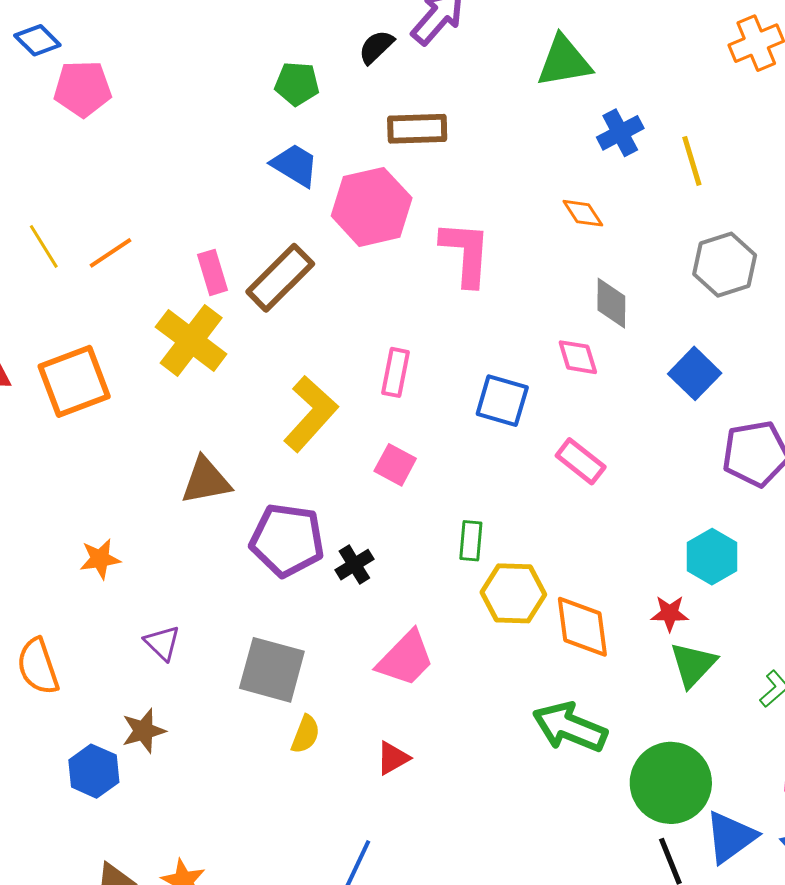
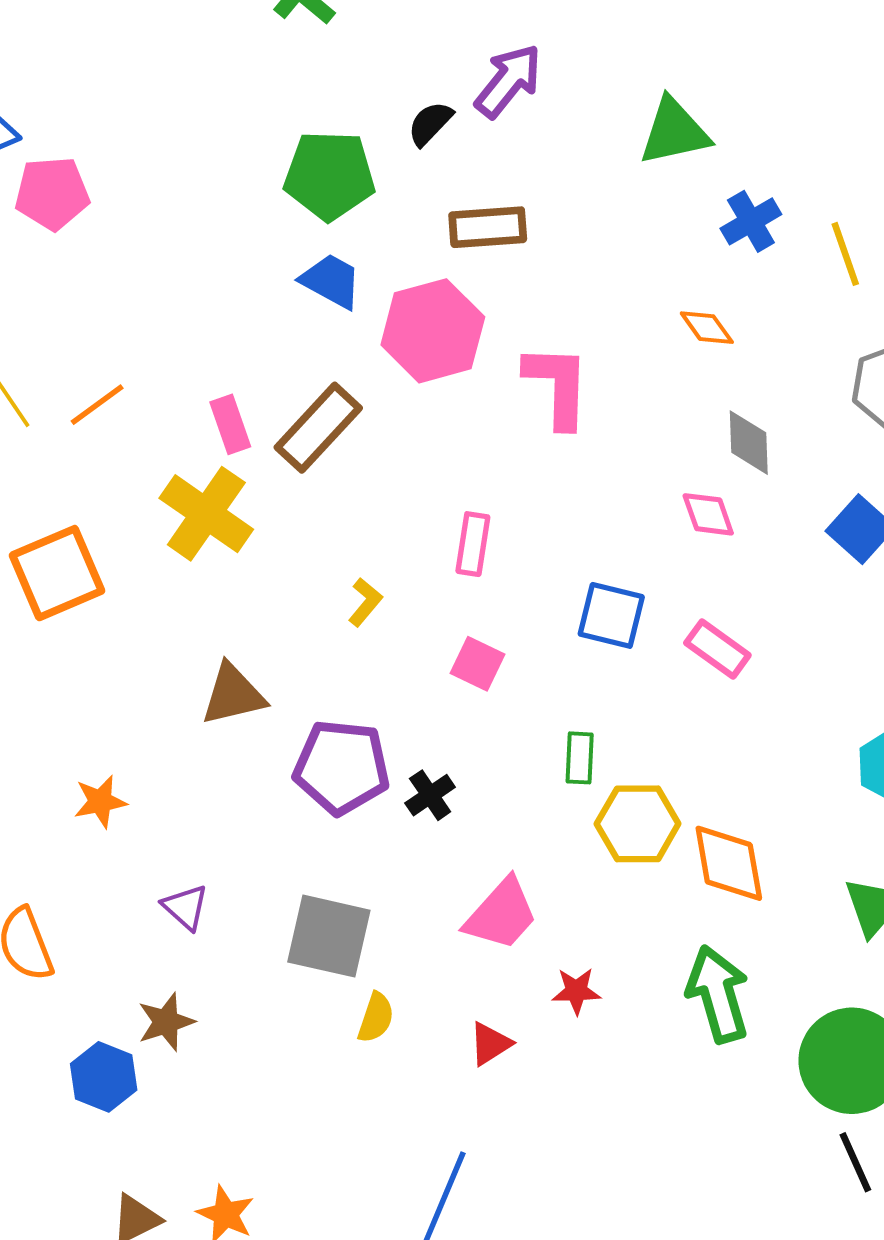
green pentagon: (297, 84) -> (330, 175), size x1.6
blue square: (502, 401) -> (611, 615), moved
yellow L-shape: (311, 414) -> (365, 602), size x0.5
red star: (670, 613) -> (576, 991), moved
green arrow: (570, 727) -> (718, 994), turned 54

